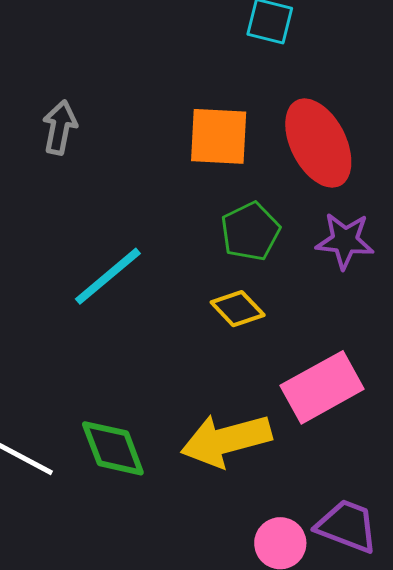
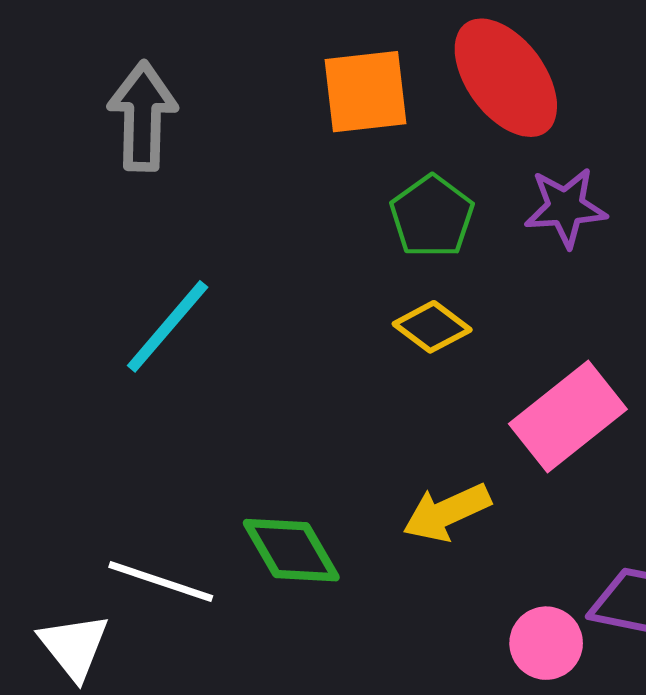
gray arrow: (60, 127) -> (143, 116), size x1.4
cyan line: (108, 276) -> (168, 326), moved
yellow arrow: (226, 440) -> (447, 512), size x0.7

